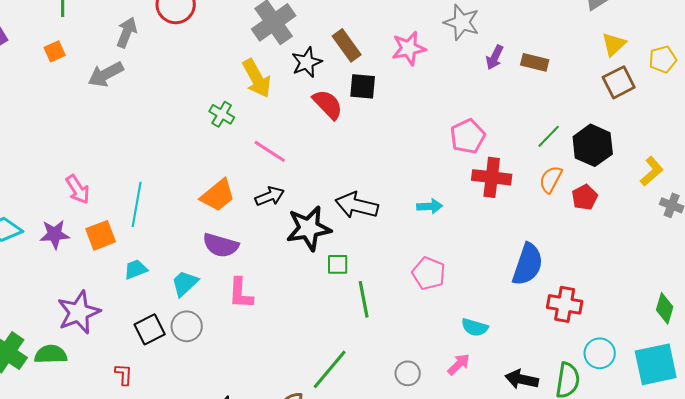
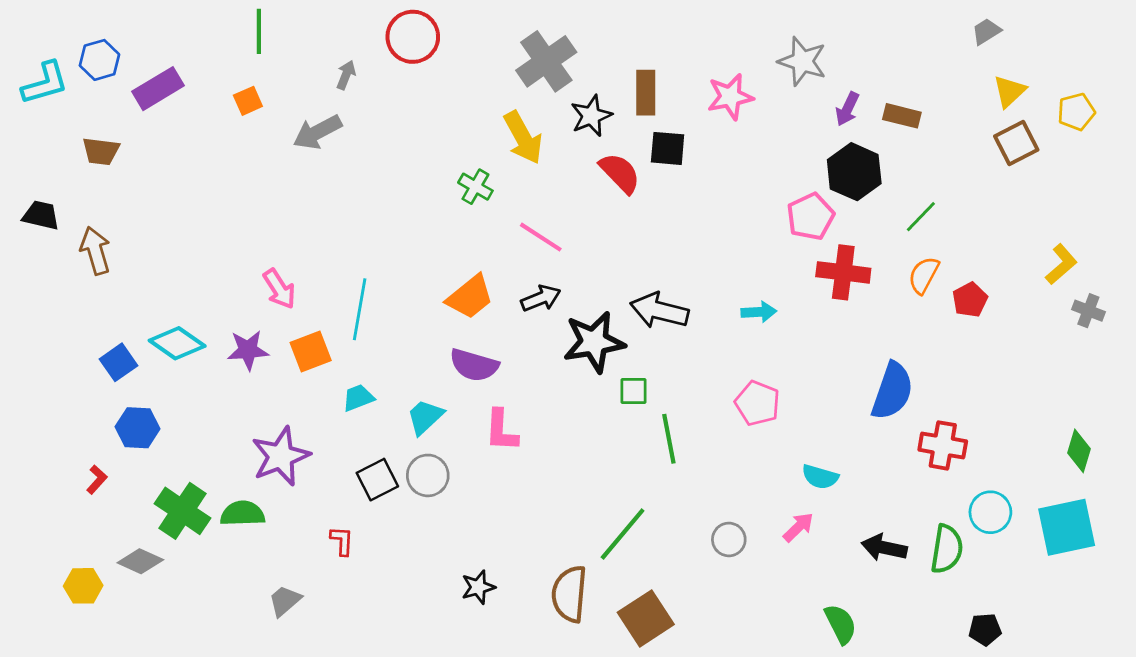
gray arrow: (127, 32) -> (346, 75), size x0.7
brown rectangle: (347, 45) -> (646, 93), turned 36
black hexagon: (593, 145) -> (854, 172), moved

